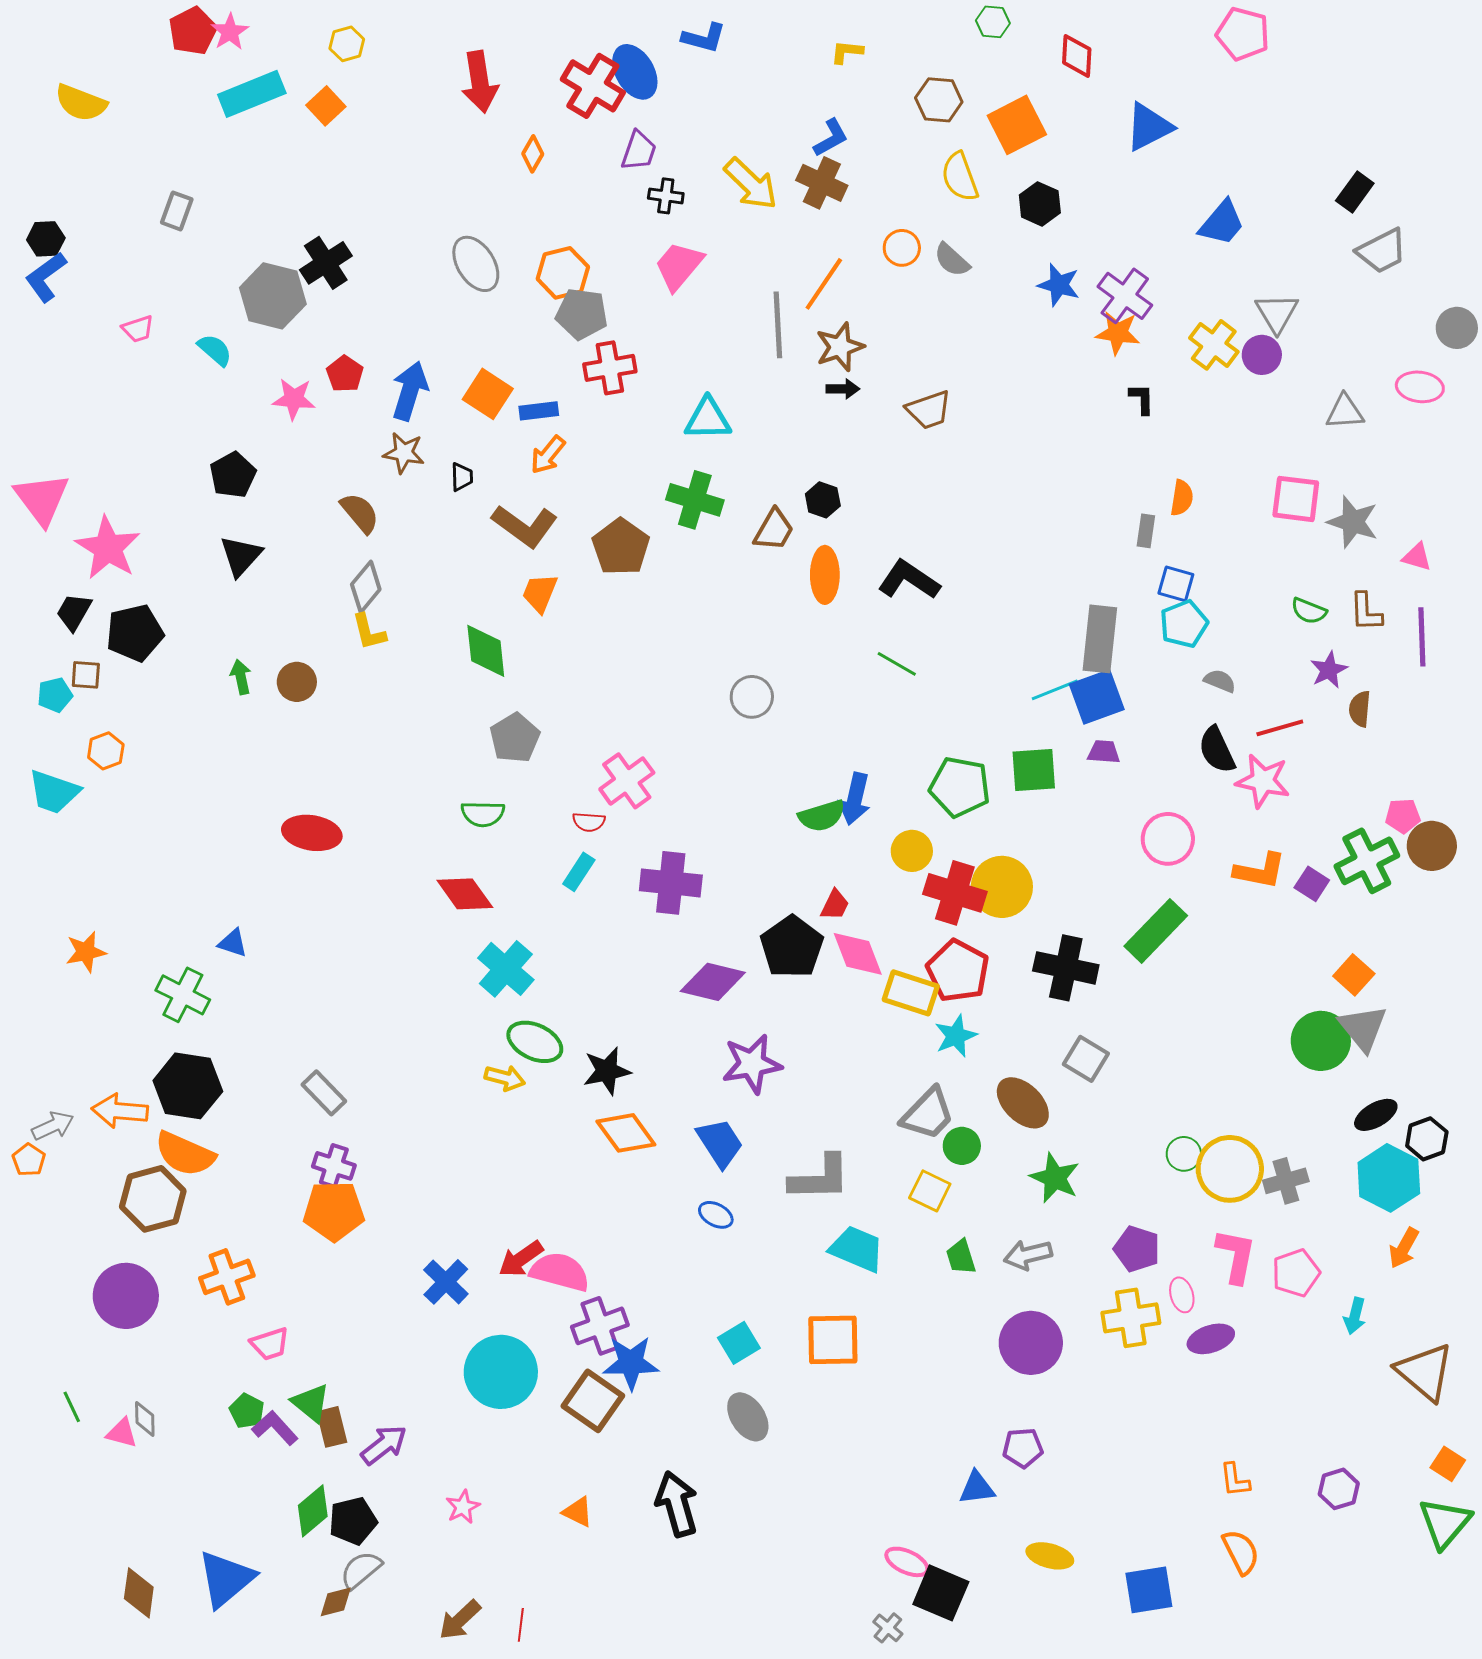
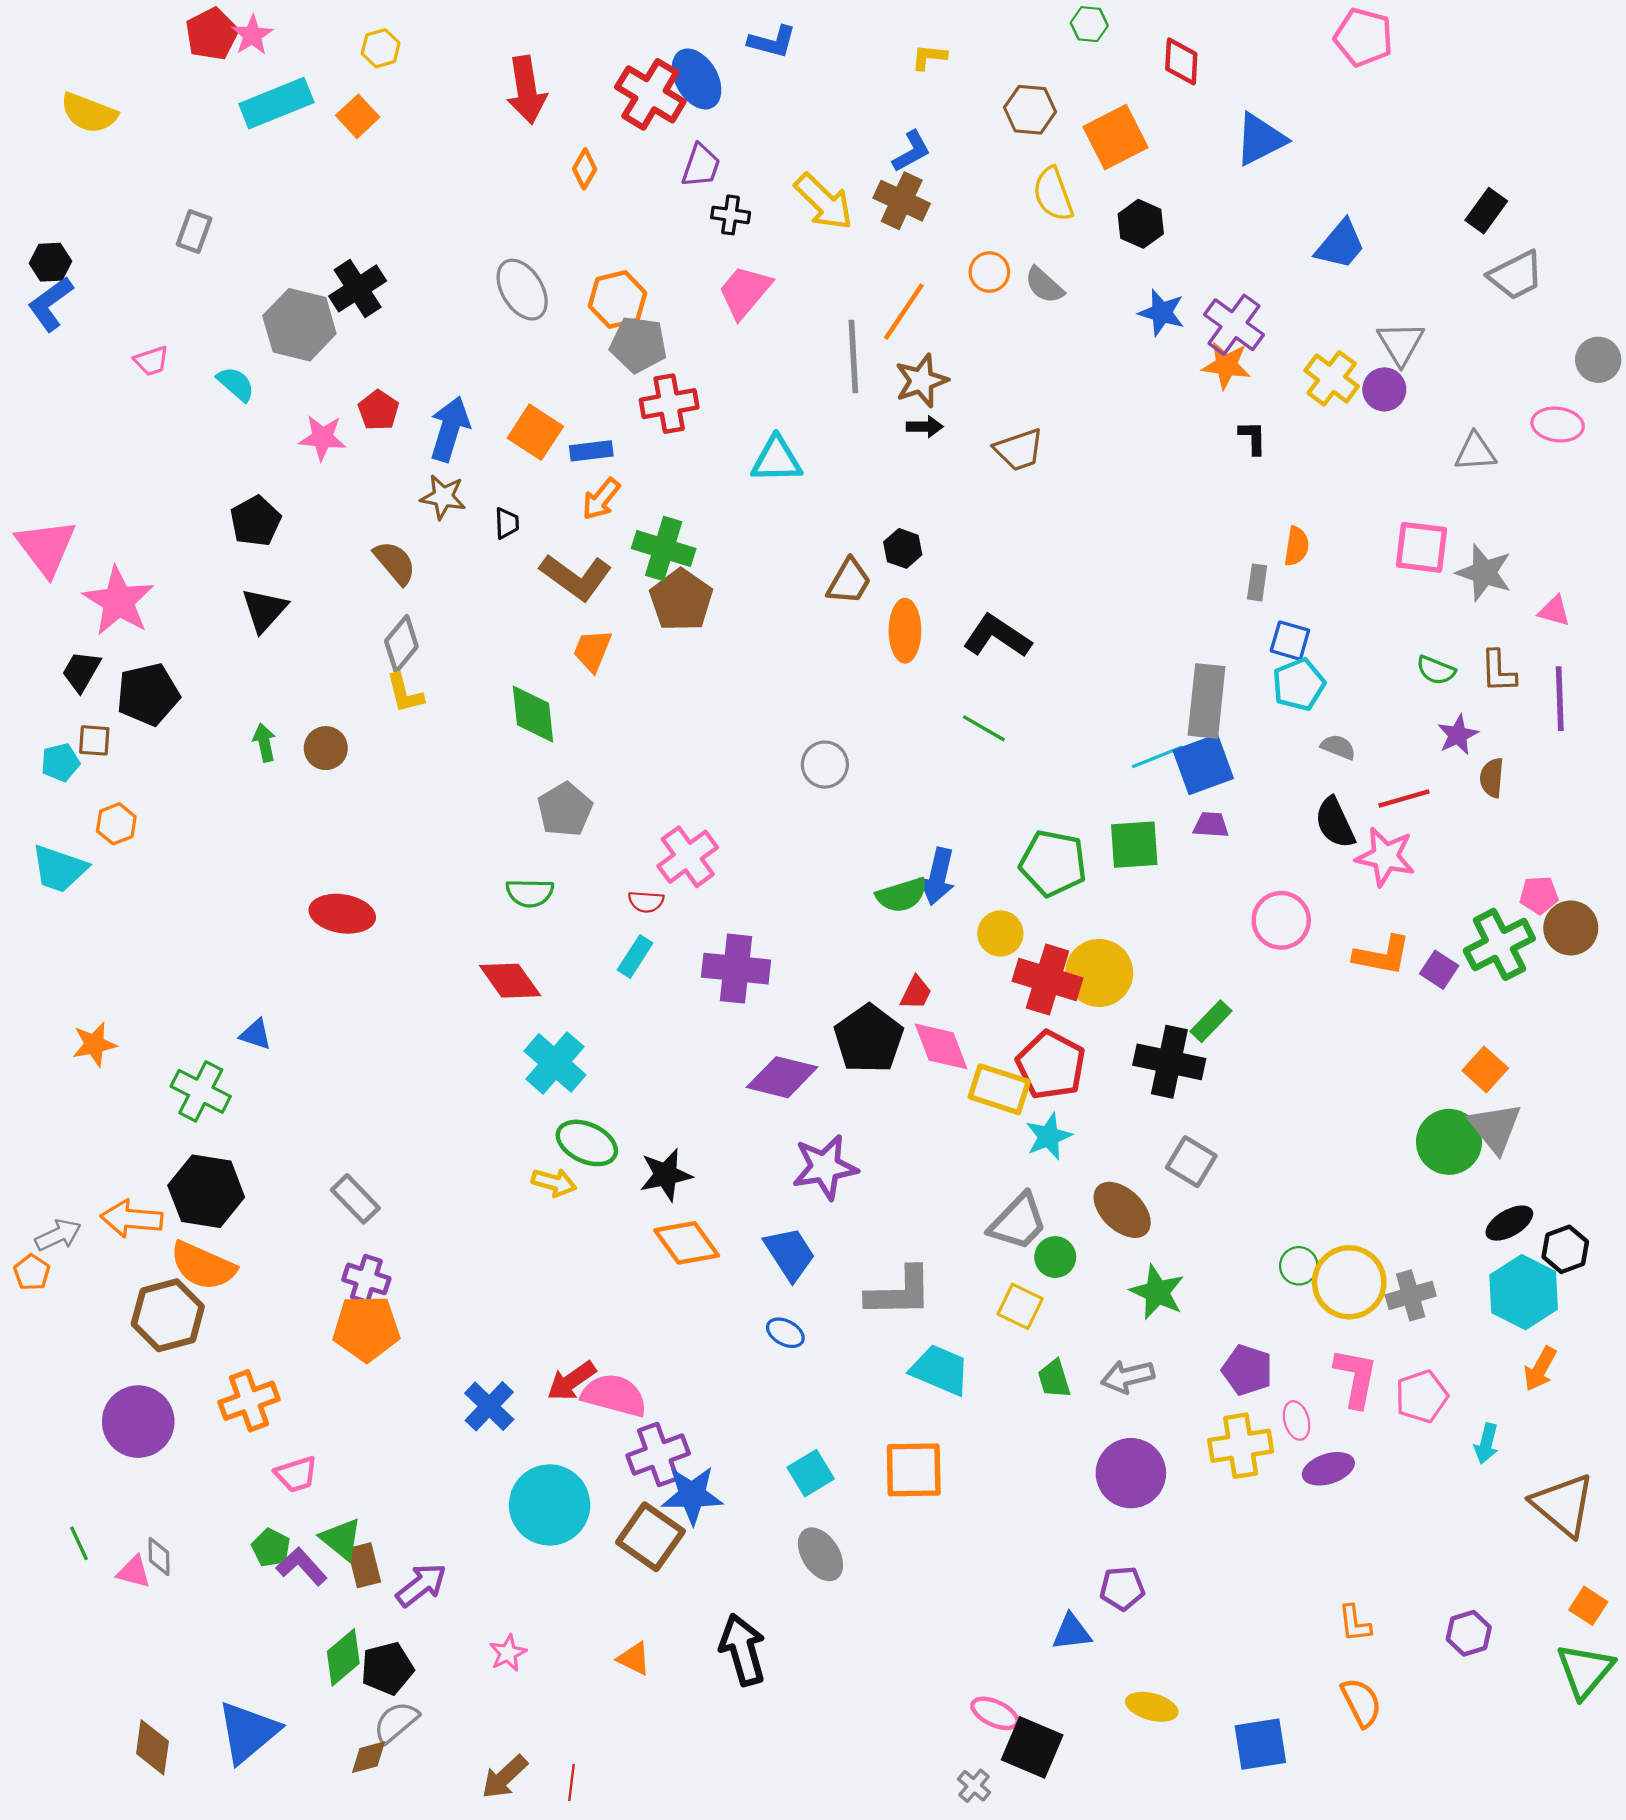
green cross: (695, 500) -> (664, 548), moved
green rectangle: (1156, 931) -> (1211, 1021), moved, size x0.6

